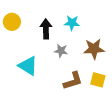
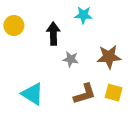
cyan star: (72, 23) -> (83, 15), moved
cyan triangle: (28, 66) -> (32, 94), moved

